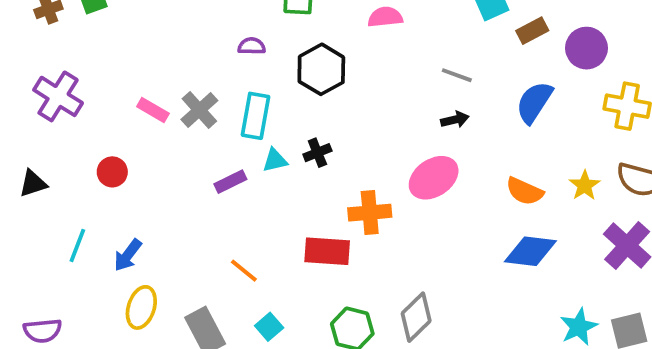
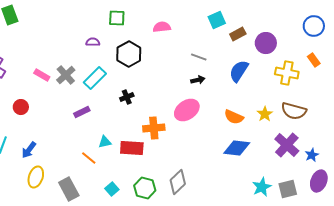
cyan rectangle: (256, 116) -> (95, 78), turned 35
cyan triangle: (275, 160) -> (105, 142), moved
cyan square: (269, 327) -> (112, 189), moved

